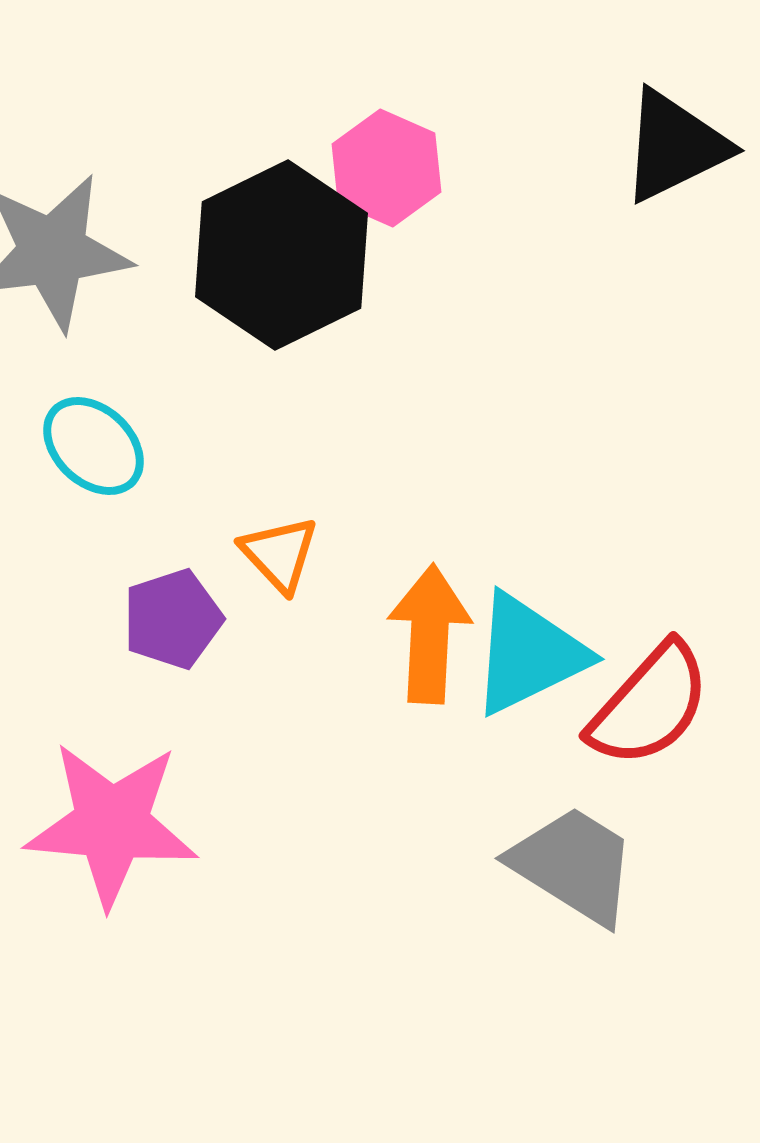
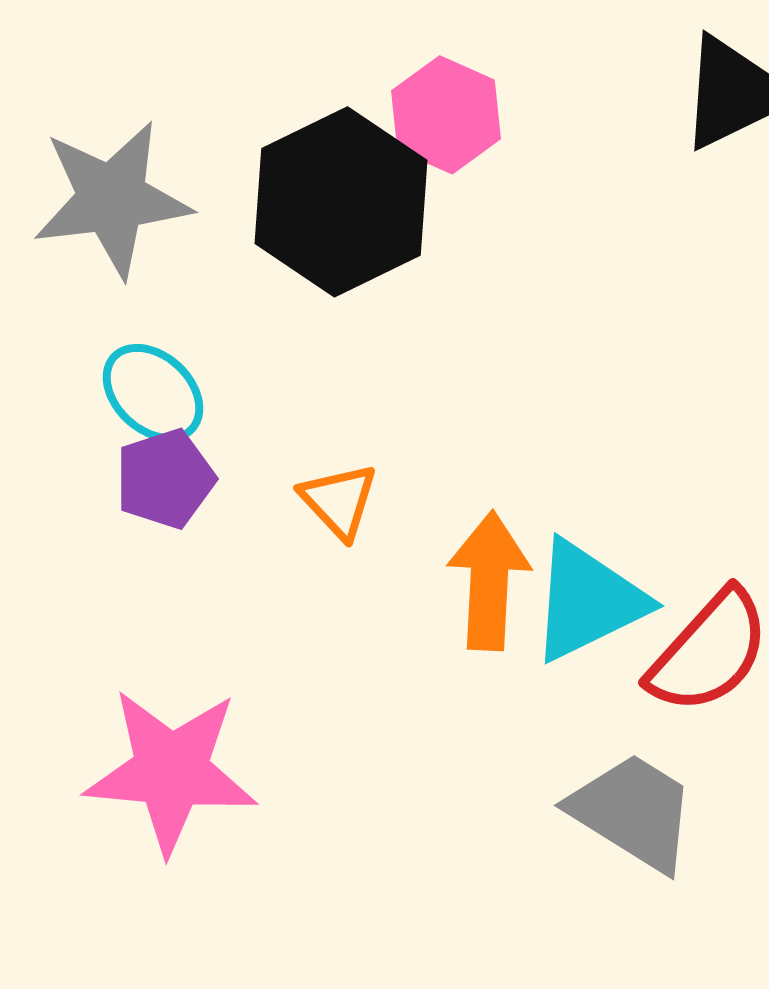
purple pentagon: (173, 619) -> (165, 479), moved

